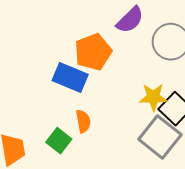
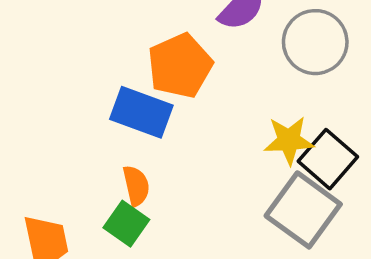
orange semicircle: (83, 121) -> (136, 186), moved

